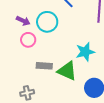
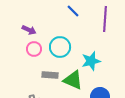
cyan circle: (47, 22) -> (60, 47), moved

